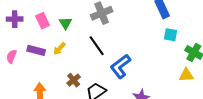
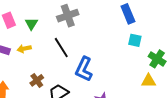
yellow arrow: (59, 49) -> (24, 49), turned 32
blue L-shape: (120, 66) -> (84, 69), turned -30

